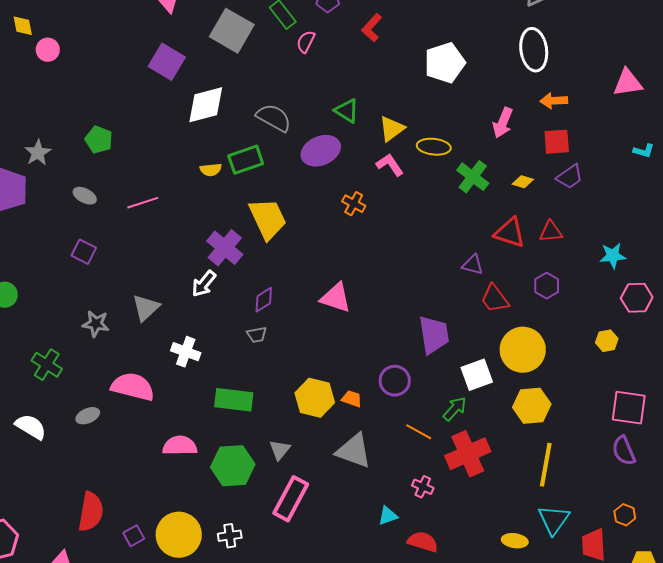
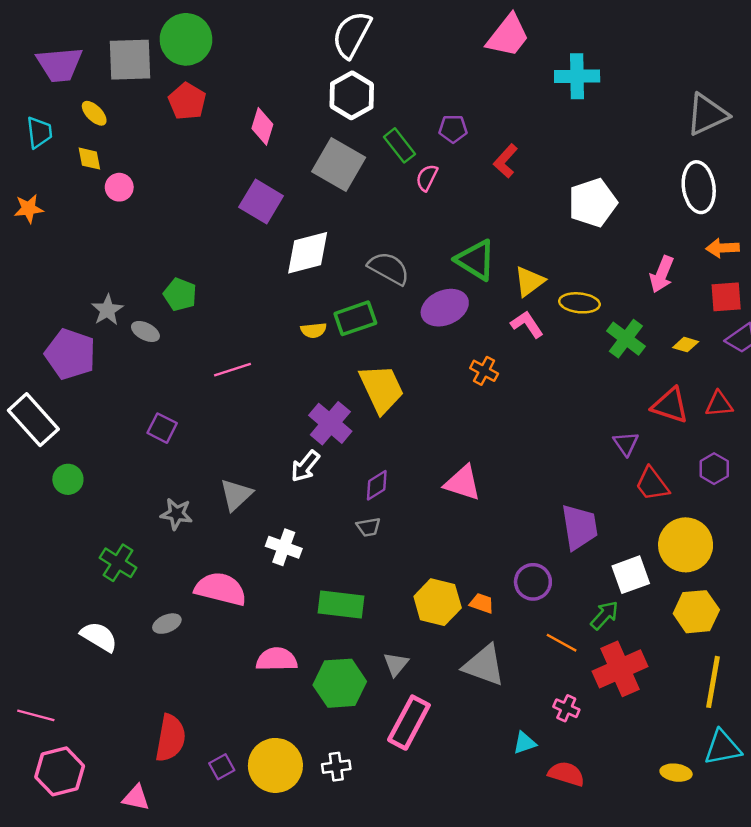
green triangle: (347, 111) -> (476, 260), size x1.4
gray ellipse: (85, 196) -> (145, 331), moved
purple triangle: (473, 265) -> (626, 444), turned 40
cyan triangle: (554, 520) -> (723, 748), turned 44

